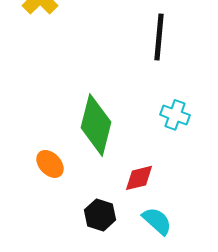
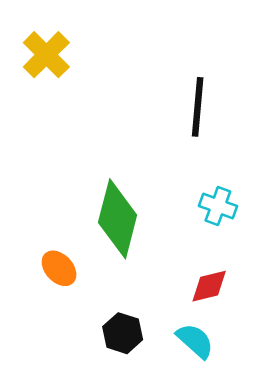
red diamond: (139, 178) -> (209, 286), moved

